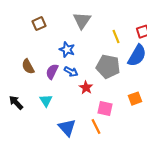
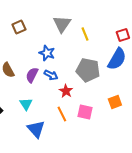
yellow line: (116, 37) -> (85, 34), moved
orange line: (96, 127) -> (62, 114), moved
blue triangle: (67, 128) -> (36, 129), moved

